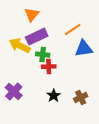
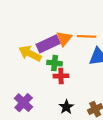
orange triangle: (32, 15) -> (64, 38), moved
orange line: (73, 30) -> (87, 36), turned 36

